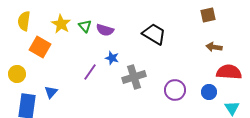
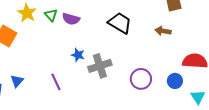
brown arrow: (214, 47) -> (163, 31), moved
blue star: (112, 58) -> (78, 55), moved
purple line: (90, 72) -> (56, 82), moved, turned -60

